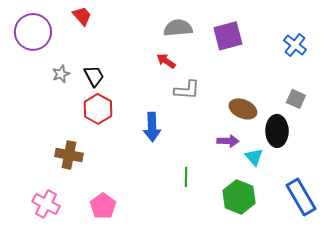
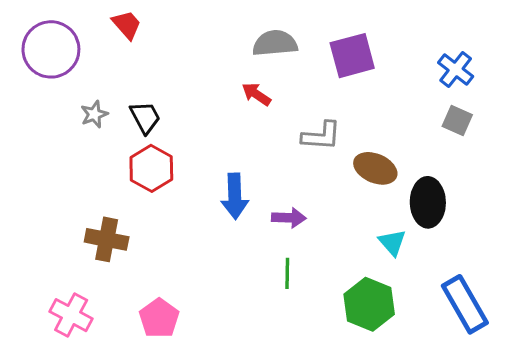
gray L-shape: (187, 90) -> (321, 136), moved
gray square: (296, 99) -> (457, 120), moved
purple arrow: (228, 141) -> (289, 218), moved

